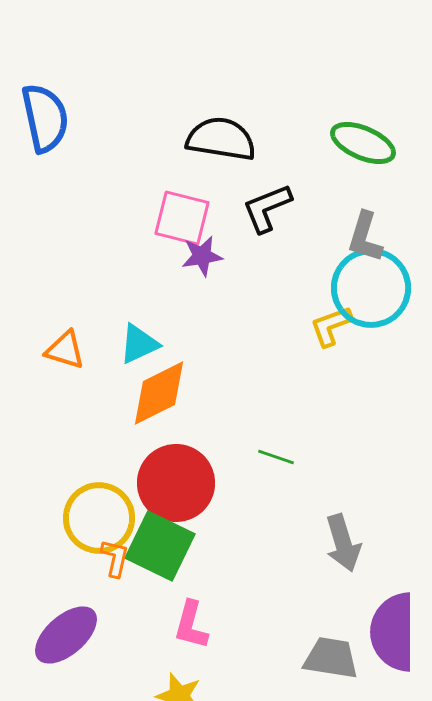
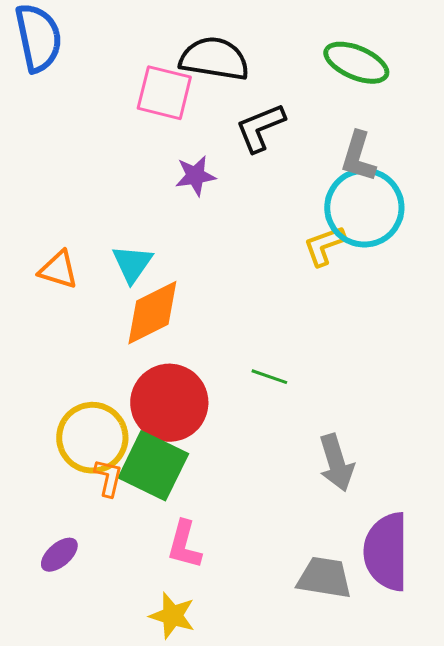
pink square: (182, 218) -> (164, 93), moved
cyan triangle: (139, 344) -> (132, 264), turned -30
purple ellipse: (66, 635) -> (59, 555), size x0.6

